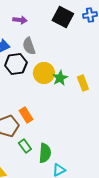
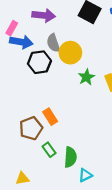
purple arrow: (20, 20) -> (44, 15), size x1.5
yellow circle: (44, 73) -> (70, 53), moved

